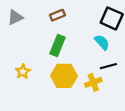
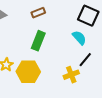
black line: (108, 66) -> (85, 60), turned -35
yellow hexagon: (64, 76) -> (28, 72), moved

